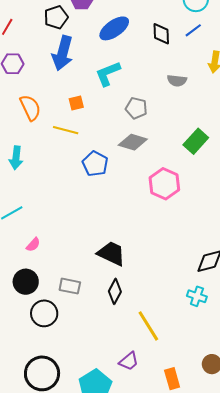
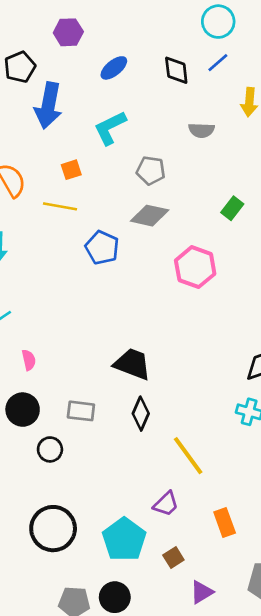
black pentagon: (56, 17) -> (20, 67), moved
blue ellipse: (114, 28) -> (114, 68), size x0.7
green rectangle: (196, 141) -> (232, 208), size x0.7
pink semicircle: (33, 245) -> (29, 360), turned -49
black circle: (44, 313) -> (50, 449), size x0.7

